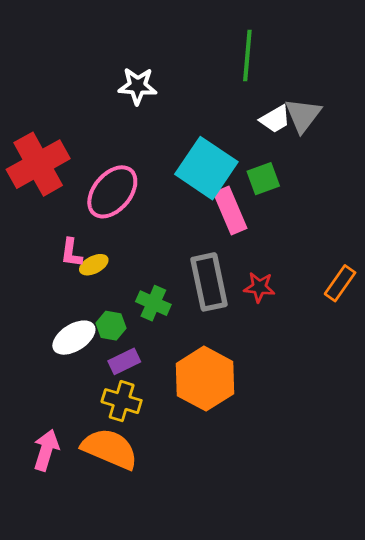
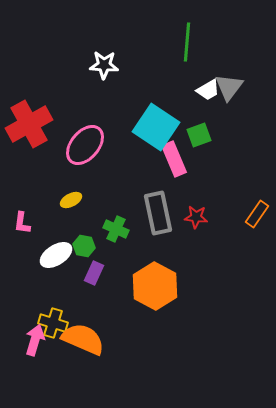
pink L-shape: (71, 253) -> (22, 223), moved
purple rectangle: (124, 361) -> (94, 273), turned -40
yellow cross: (122, 401) -> (53, 323), moved

